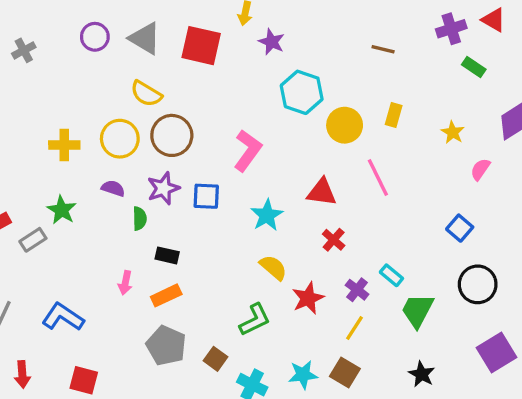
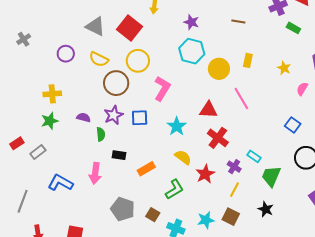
purple circle: (95, 37) -> (66, 54), moved
purple star: (272, 42) -> (191, 22), moved
red square: (201, 46) -> (129, 28), turned 30
yellow circle: (120, 139) -> (138, 61), moved
green star: (62, 210) -> (50, 121), moved, turned 30
red cross: (334, 240) -> (218, 138), size x1.5
pink arrow: (125, 283) -> (95, 173), size x1.5
orange rectangle: (166, 295) -> (146, 169), moved
blue L-shape: (63, 317) -> (60, 183), moved
black star: (422, 374) -> (266, 209), moved

